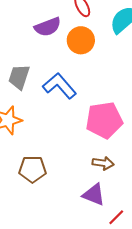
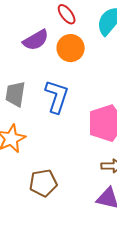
blue L-shape: (60, 86) -> (57, 96), turned 68

